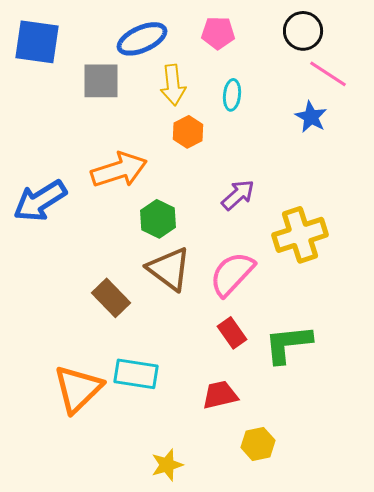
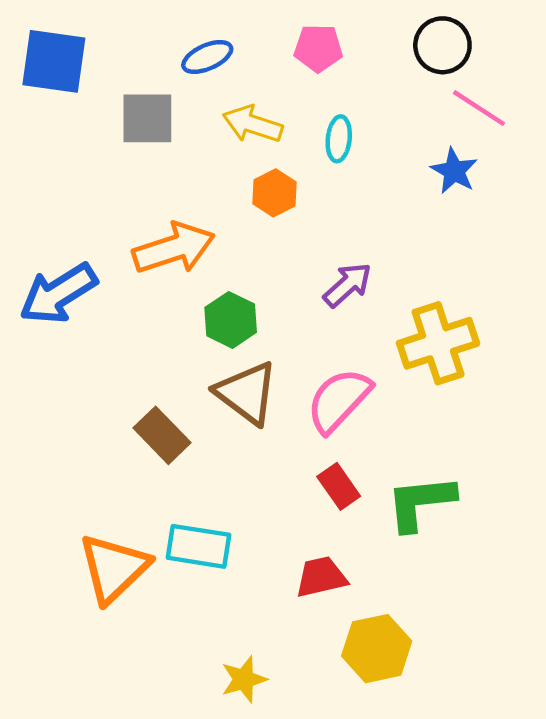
blue ellipse: (142, 39) -> (207, 57), size x0.7
yellow arrow: (173, 85) -> (253, 124), turned 114
yellow hexagon: (258, 444) -> (377, 649), size x1.4

